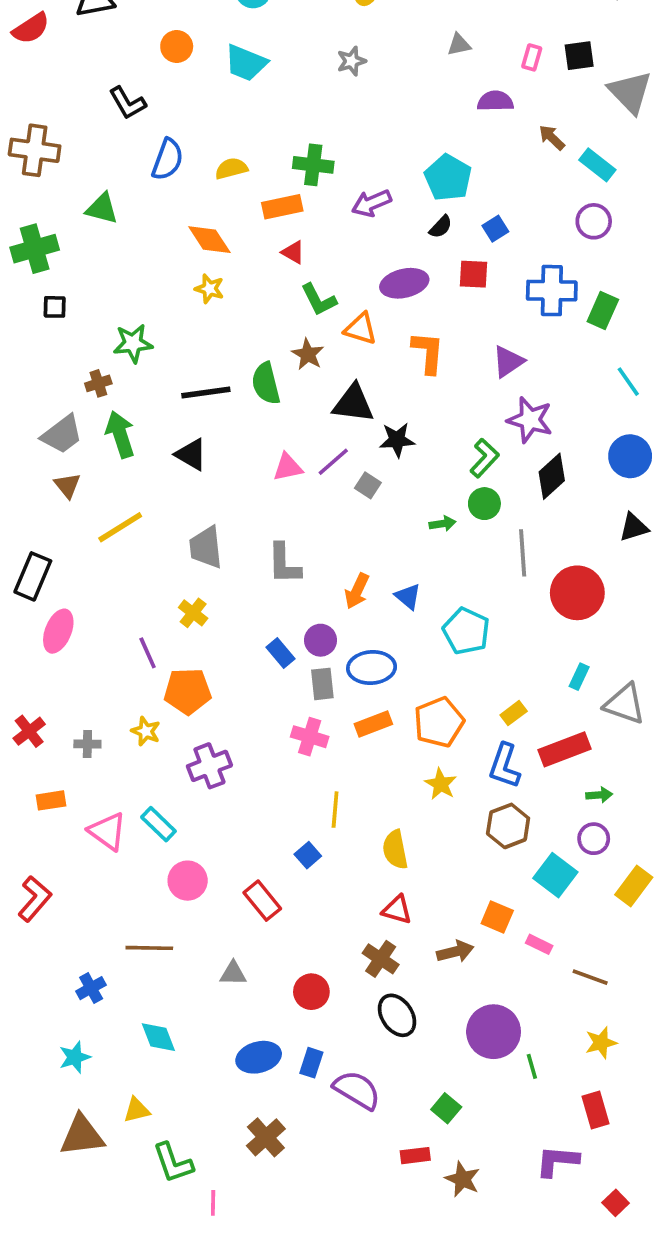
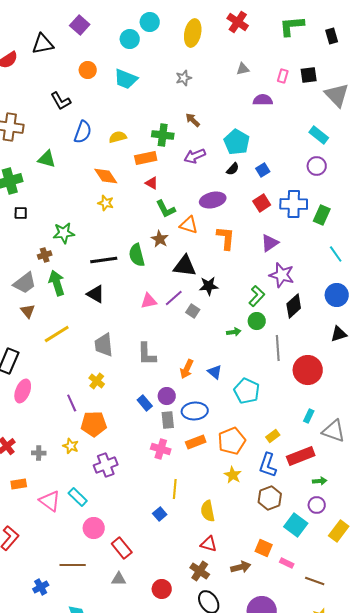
brown arrow: (552, 138) -> (193, 120), moved
red square: (473, 274) -> (262, 203), moved, turned -36
red rectangle: (262, 901) -> (122, 548), moved

